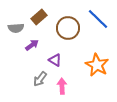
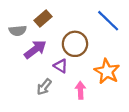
brown circle: (68, 28) -> (75, 44), moved
purple arrow: (32, 45) -> (35, 49), size x1.5
pink arrow: (62, 86) -> (80, 90), moved

